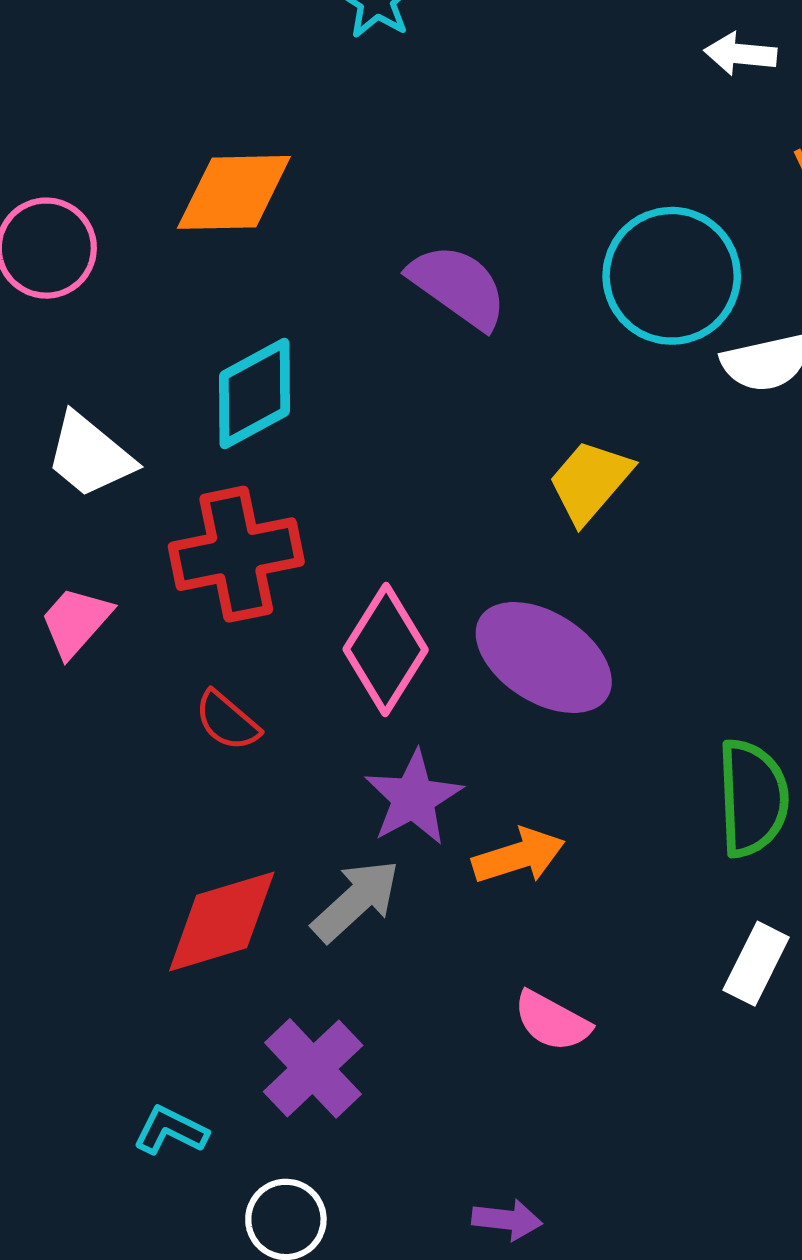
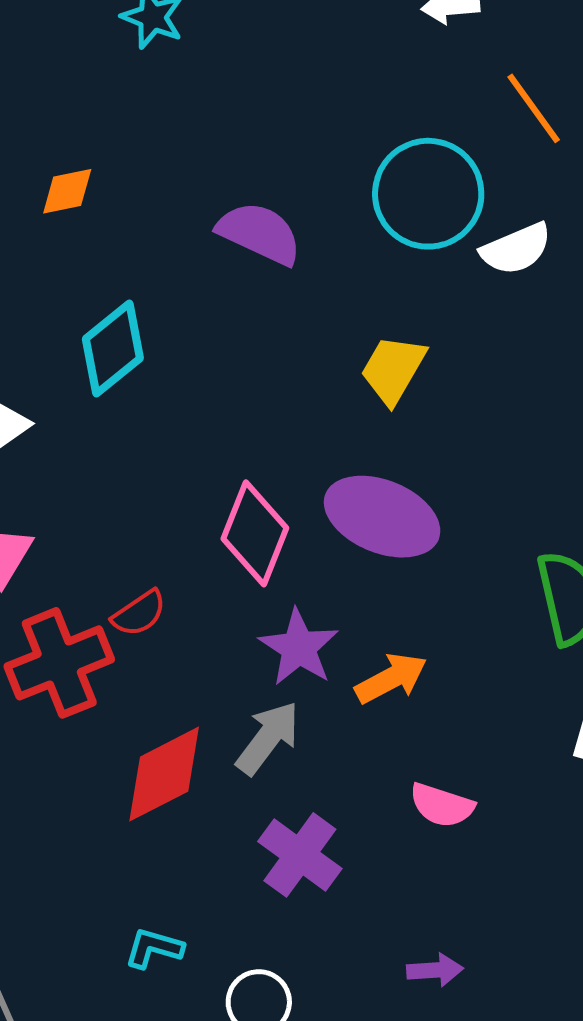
orange diamond: (234, 192) -> (67, 191), size x0.6
red cross: (236, 554) -> (59, 663), moved
red semicircle: (227, 721) -> (139, 613), turned -64
purple cross: (313, 1068) -> (300, 855), moved

